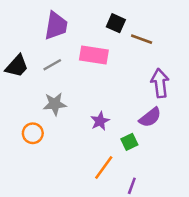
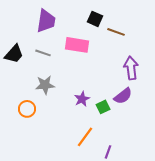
gray line: (52, 65) -> (43, 53), turned 49
green square: (129, 142) -> (103, 107), moved

